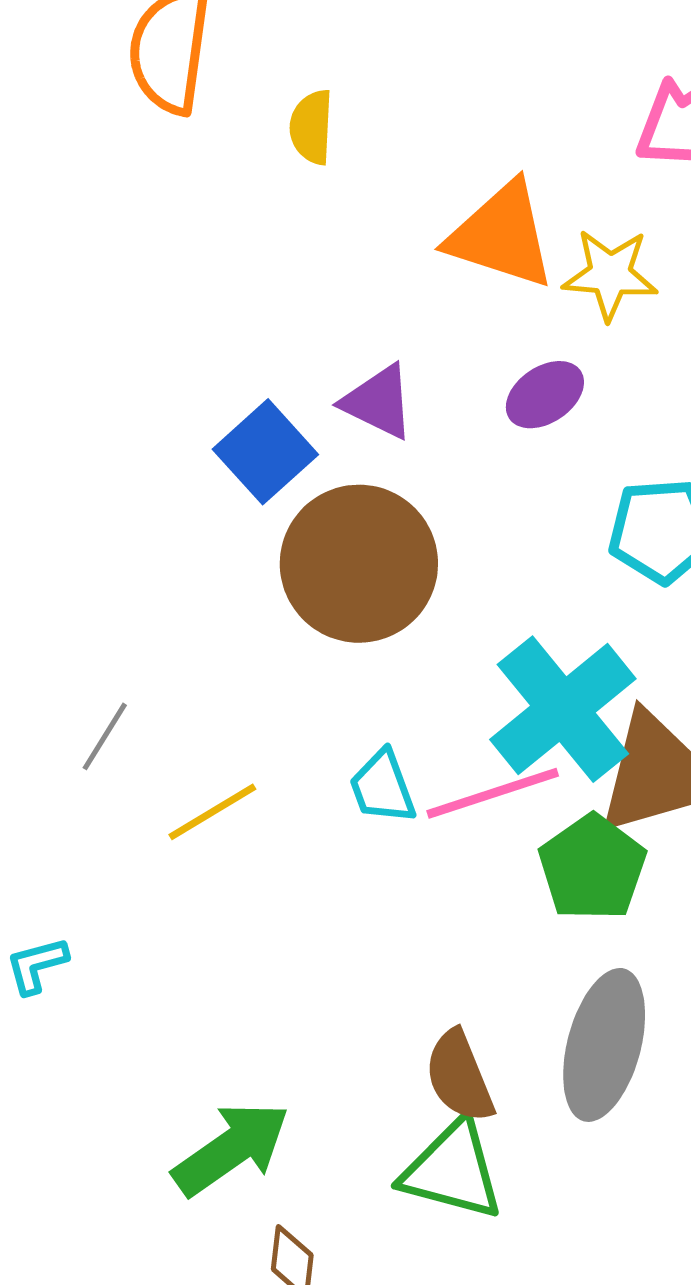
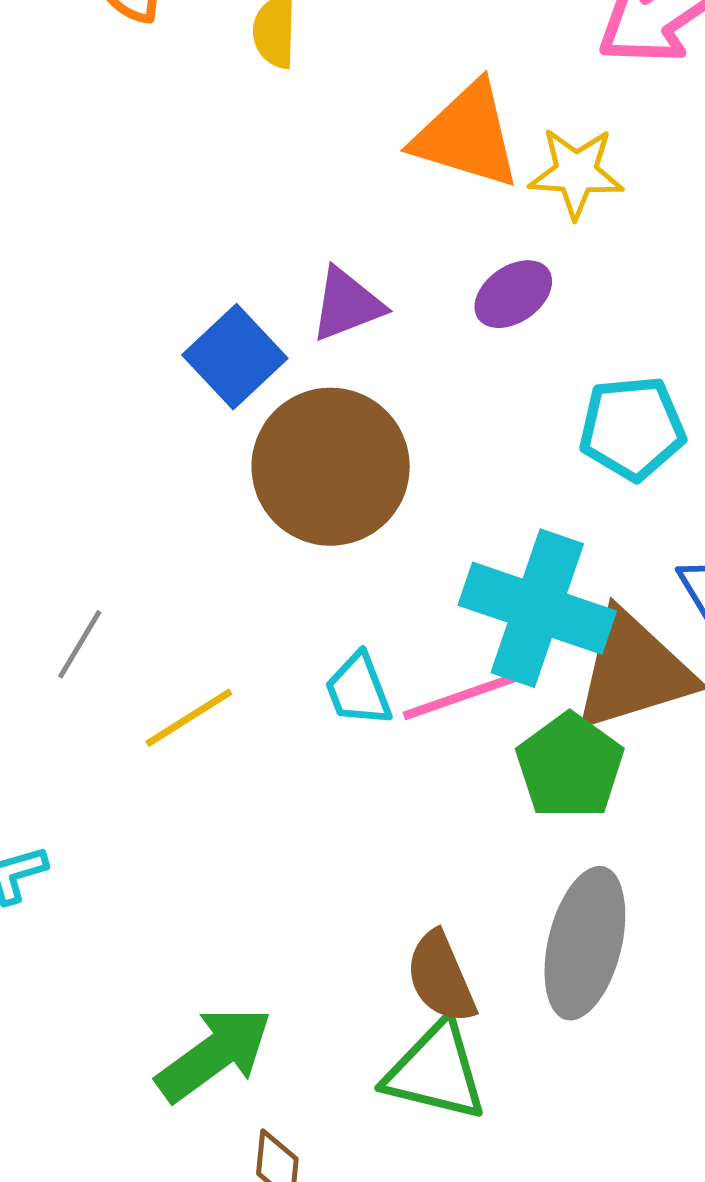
purple triangle: (378, 402) -> (347, 304), turned -46
cyan cross: (563, 709) -> (537, 608), turned -31

